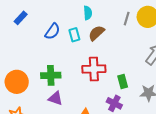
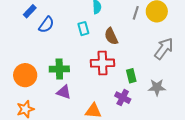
blue semicircle: (52, 31) -> (46, 25), moved
brown semicircle: (96, 33) -> (111, 36), moved, turned -72

